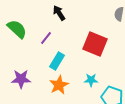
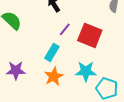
purple line: (46, 38) -> (65, 29), moved
cyan star: (91, 80) -> (86, 71), size x1.5

